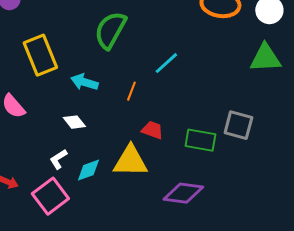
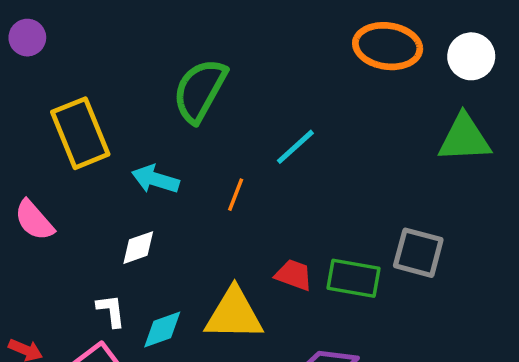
white diamond: (74, 122) -> (138, 248), turned -70
red trapezoid: (152, 130) -> (294, 275), moved
white L-shape: (58, 159) -> (111, 311), turned 115

